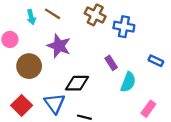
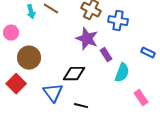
purple star: (59, 46) -> (87, 39), moved
red square: (22, 105) -> (16, 84), moved
pink rectangle: (148, 109) -> (141, 98), turned -70

